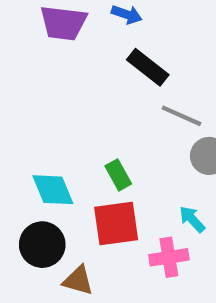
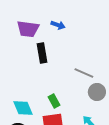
black rectangle: (148, 67) -> (42, 53), moved, turned 42

